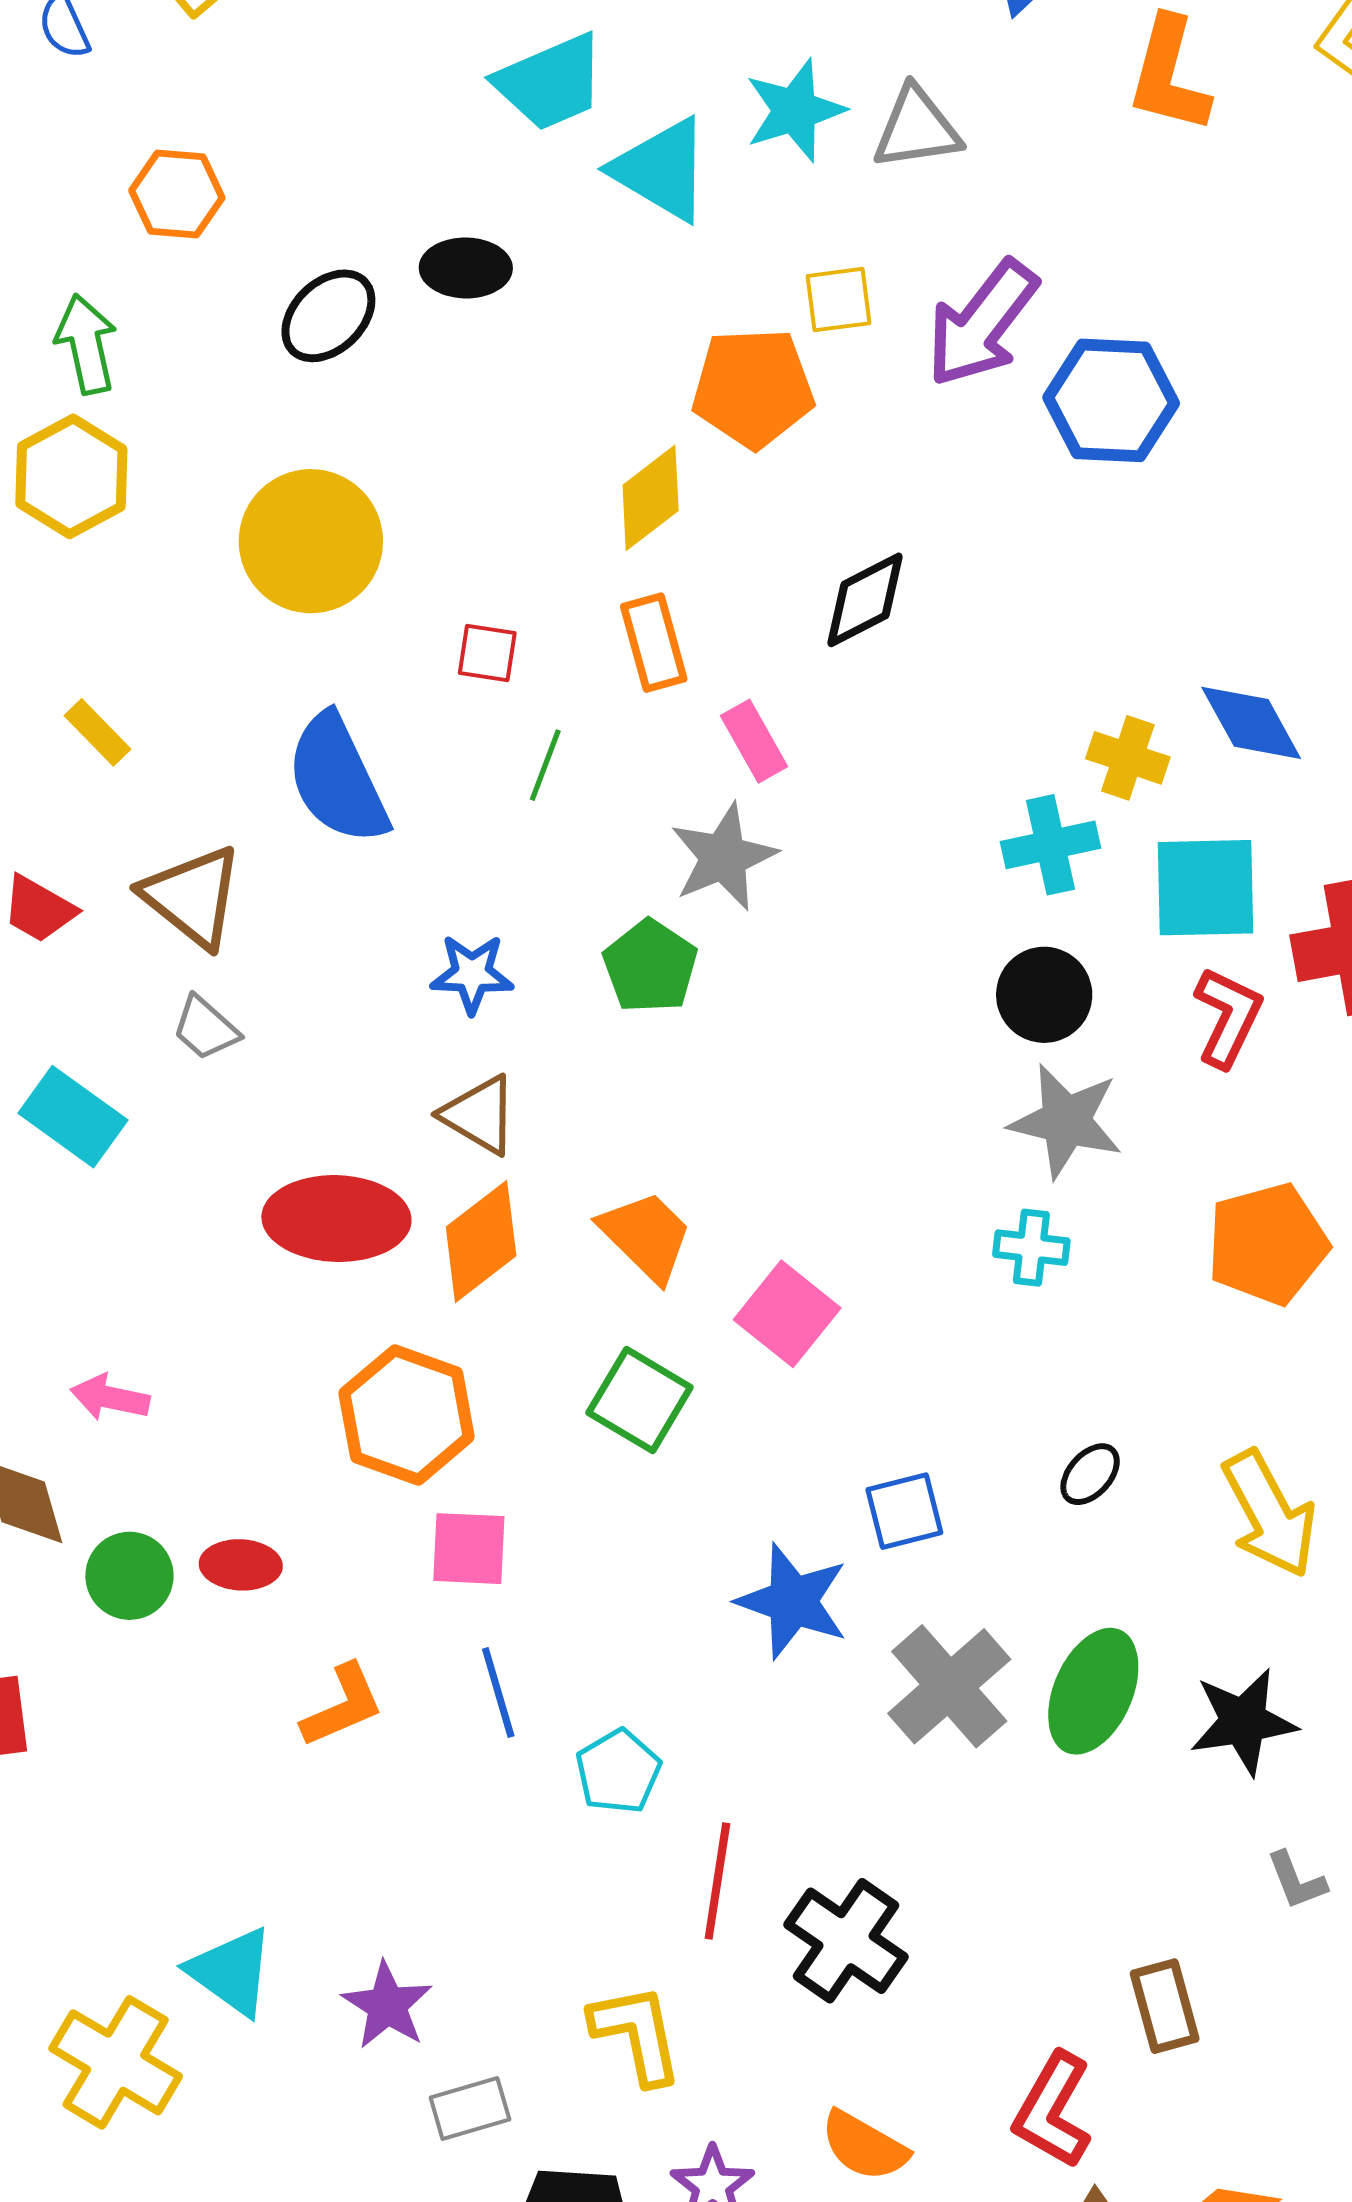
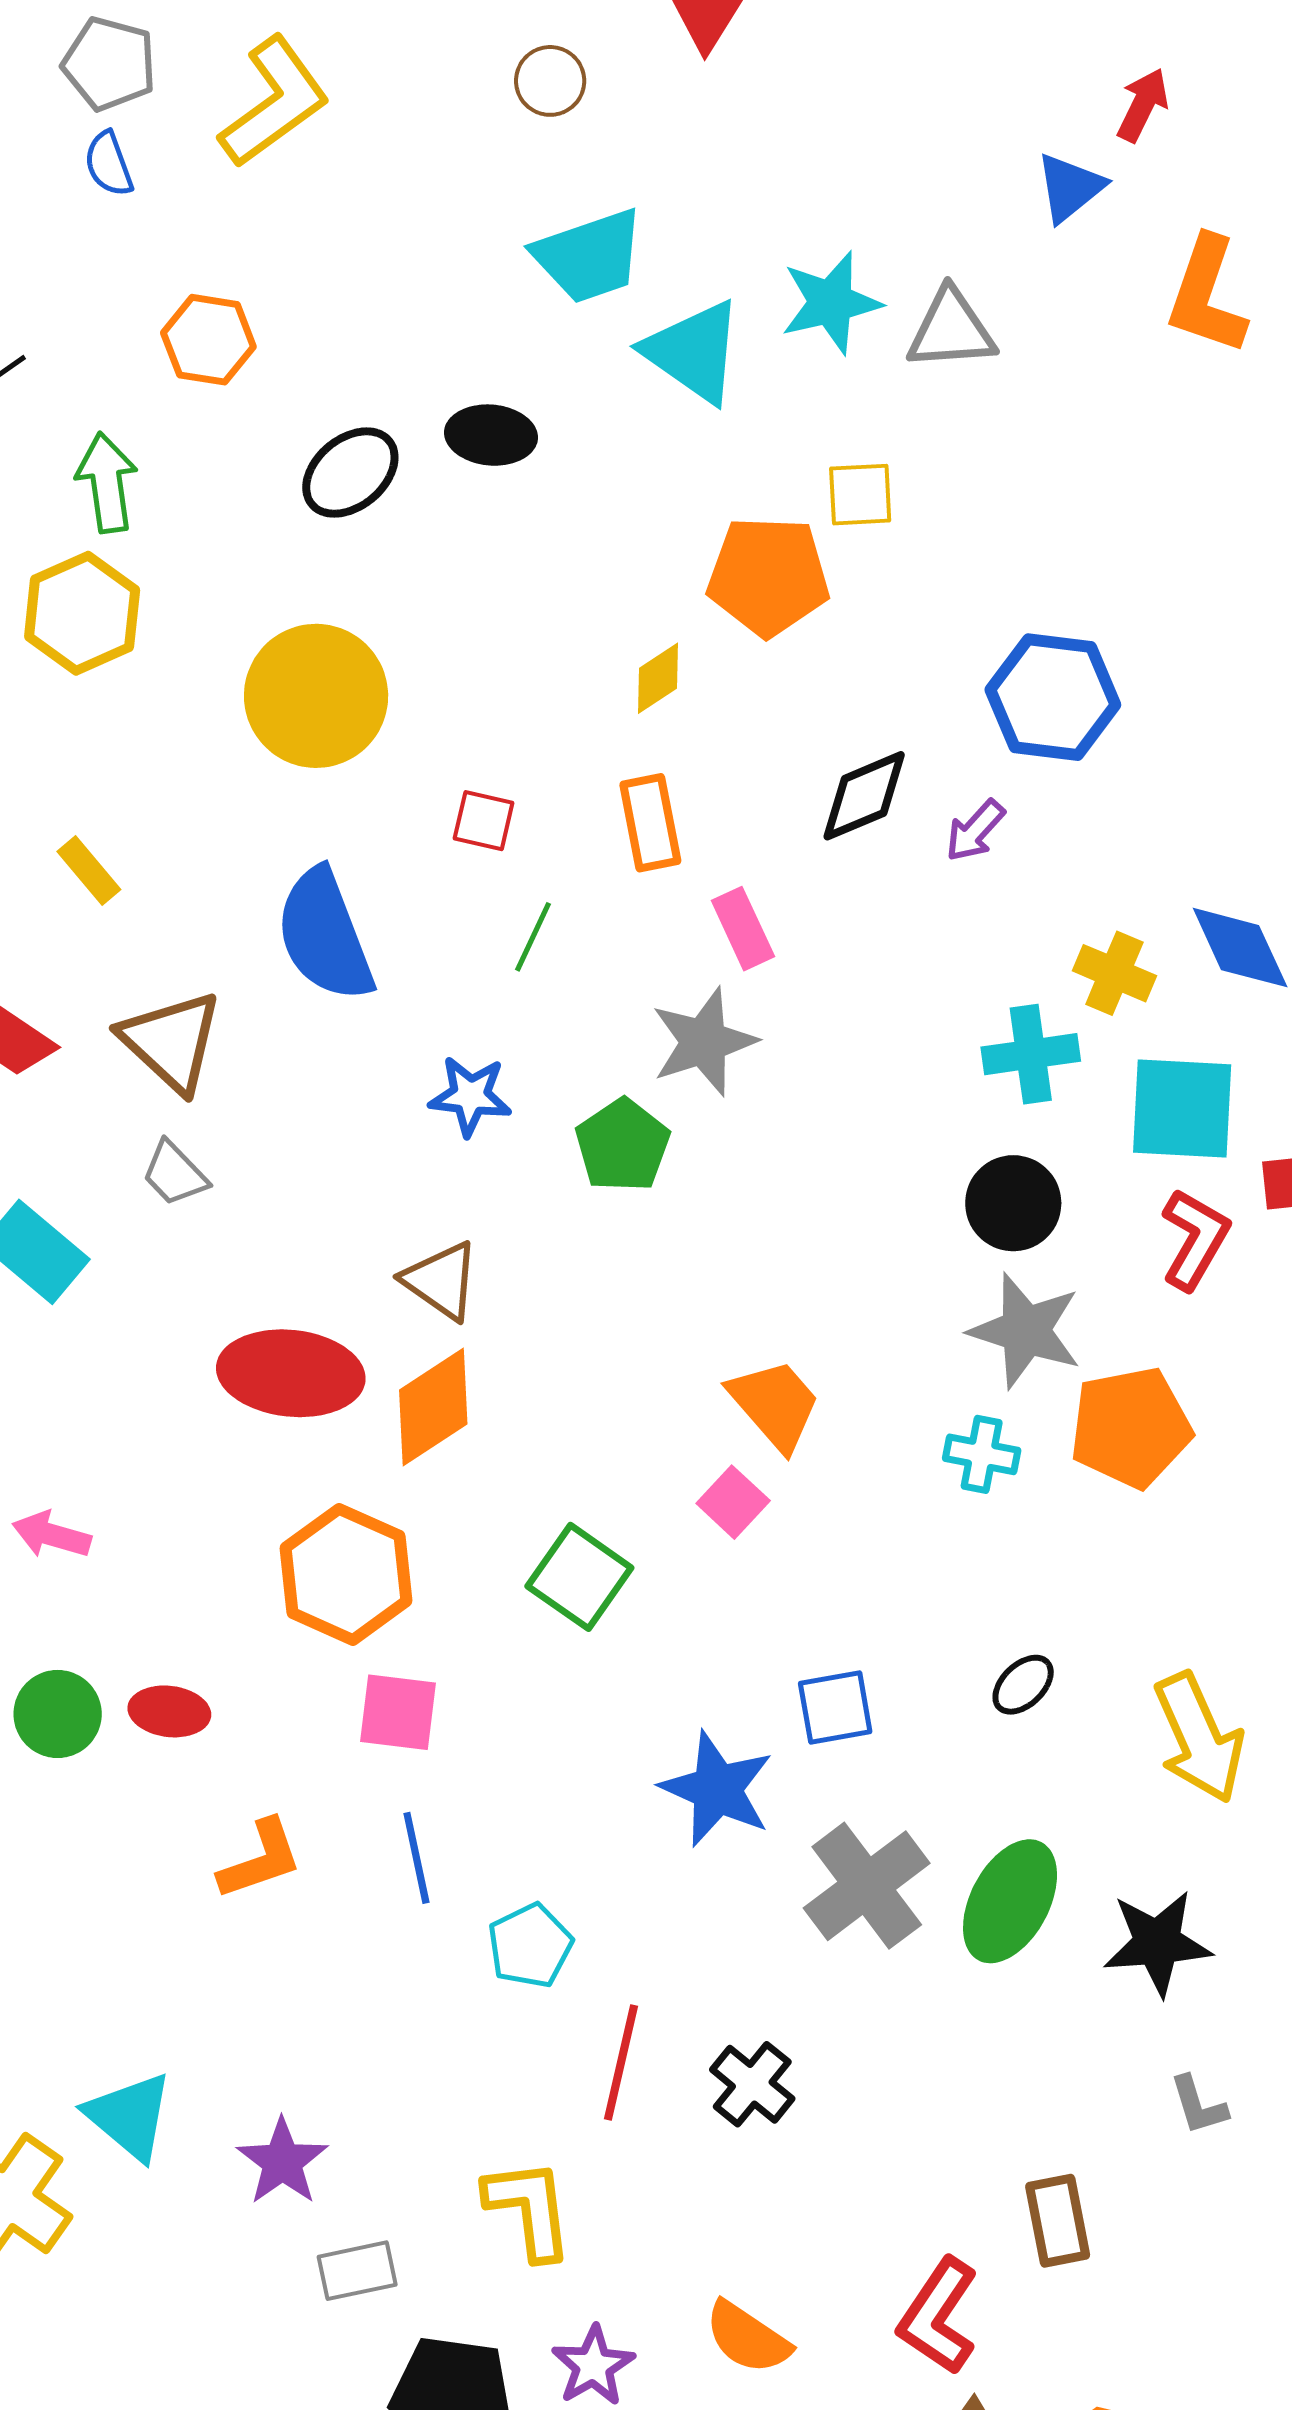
purple arrow: (982, 323) -> (975, 831), moved, size x0.5
blue hexagon: (1111, 400) -> (1053, 697), moved
yellow diamond: (651, 498) -> (658, 678), size x0.7
blue star: (472, 974) -> (470, 1096), moved
orange trapezoid: (646, 1236) -> (775, 1404), moved
orange pentagon: (1268, 1244) -> (1131, 1427), moved
pink square: (787, 1314) -> (733, 1502), size x0.7
black cross: (846, 1941) -> (752, 2084), moved, size x0.7

